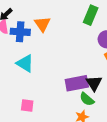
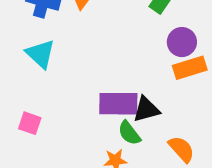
black triangle: (94, 83) -> (146, 109), turned 36

